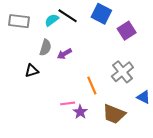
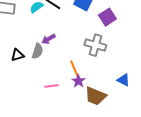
gray semicircle: (45, 47) -> (37, 51), moved
gray cross: (122, 72) -> (95, 45), moved, turned -35
purple star: (80, 112) -> (78, 81), moved

